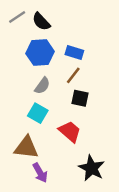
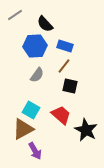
black semicircle: (41, 22) -> (45, 24), moved
cyan square: (38, 113) -> (31, 110), moved
brown triangle: (26, 148) -> (23, 129), turned -35
black star: (92, 168) -> (86, 130), moved

